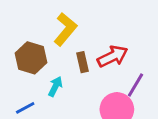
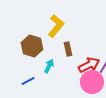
red arrow: (113, 56) -> (89, 65), moved

